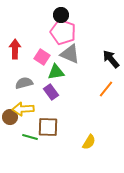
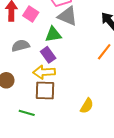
pink square: (42, 57) -> (31, 14), moved
yellow arrow: (23, 109) -> (44, 72), moved
green line: (30, 137) -> (27, 113), moved

